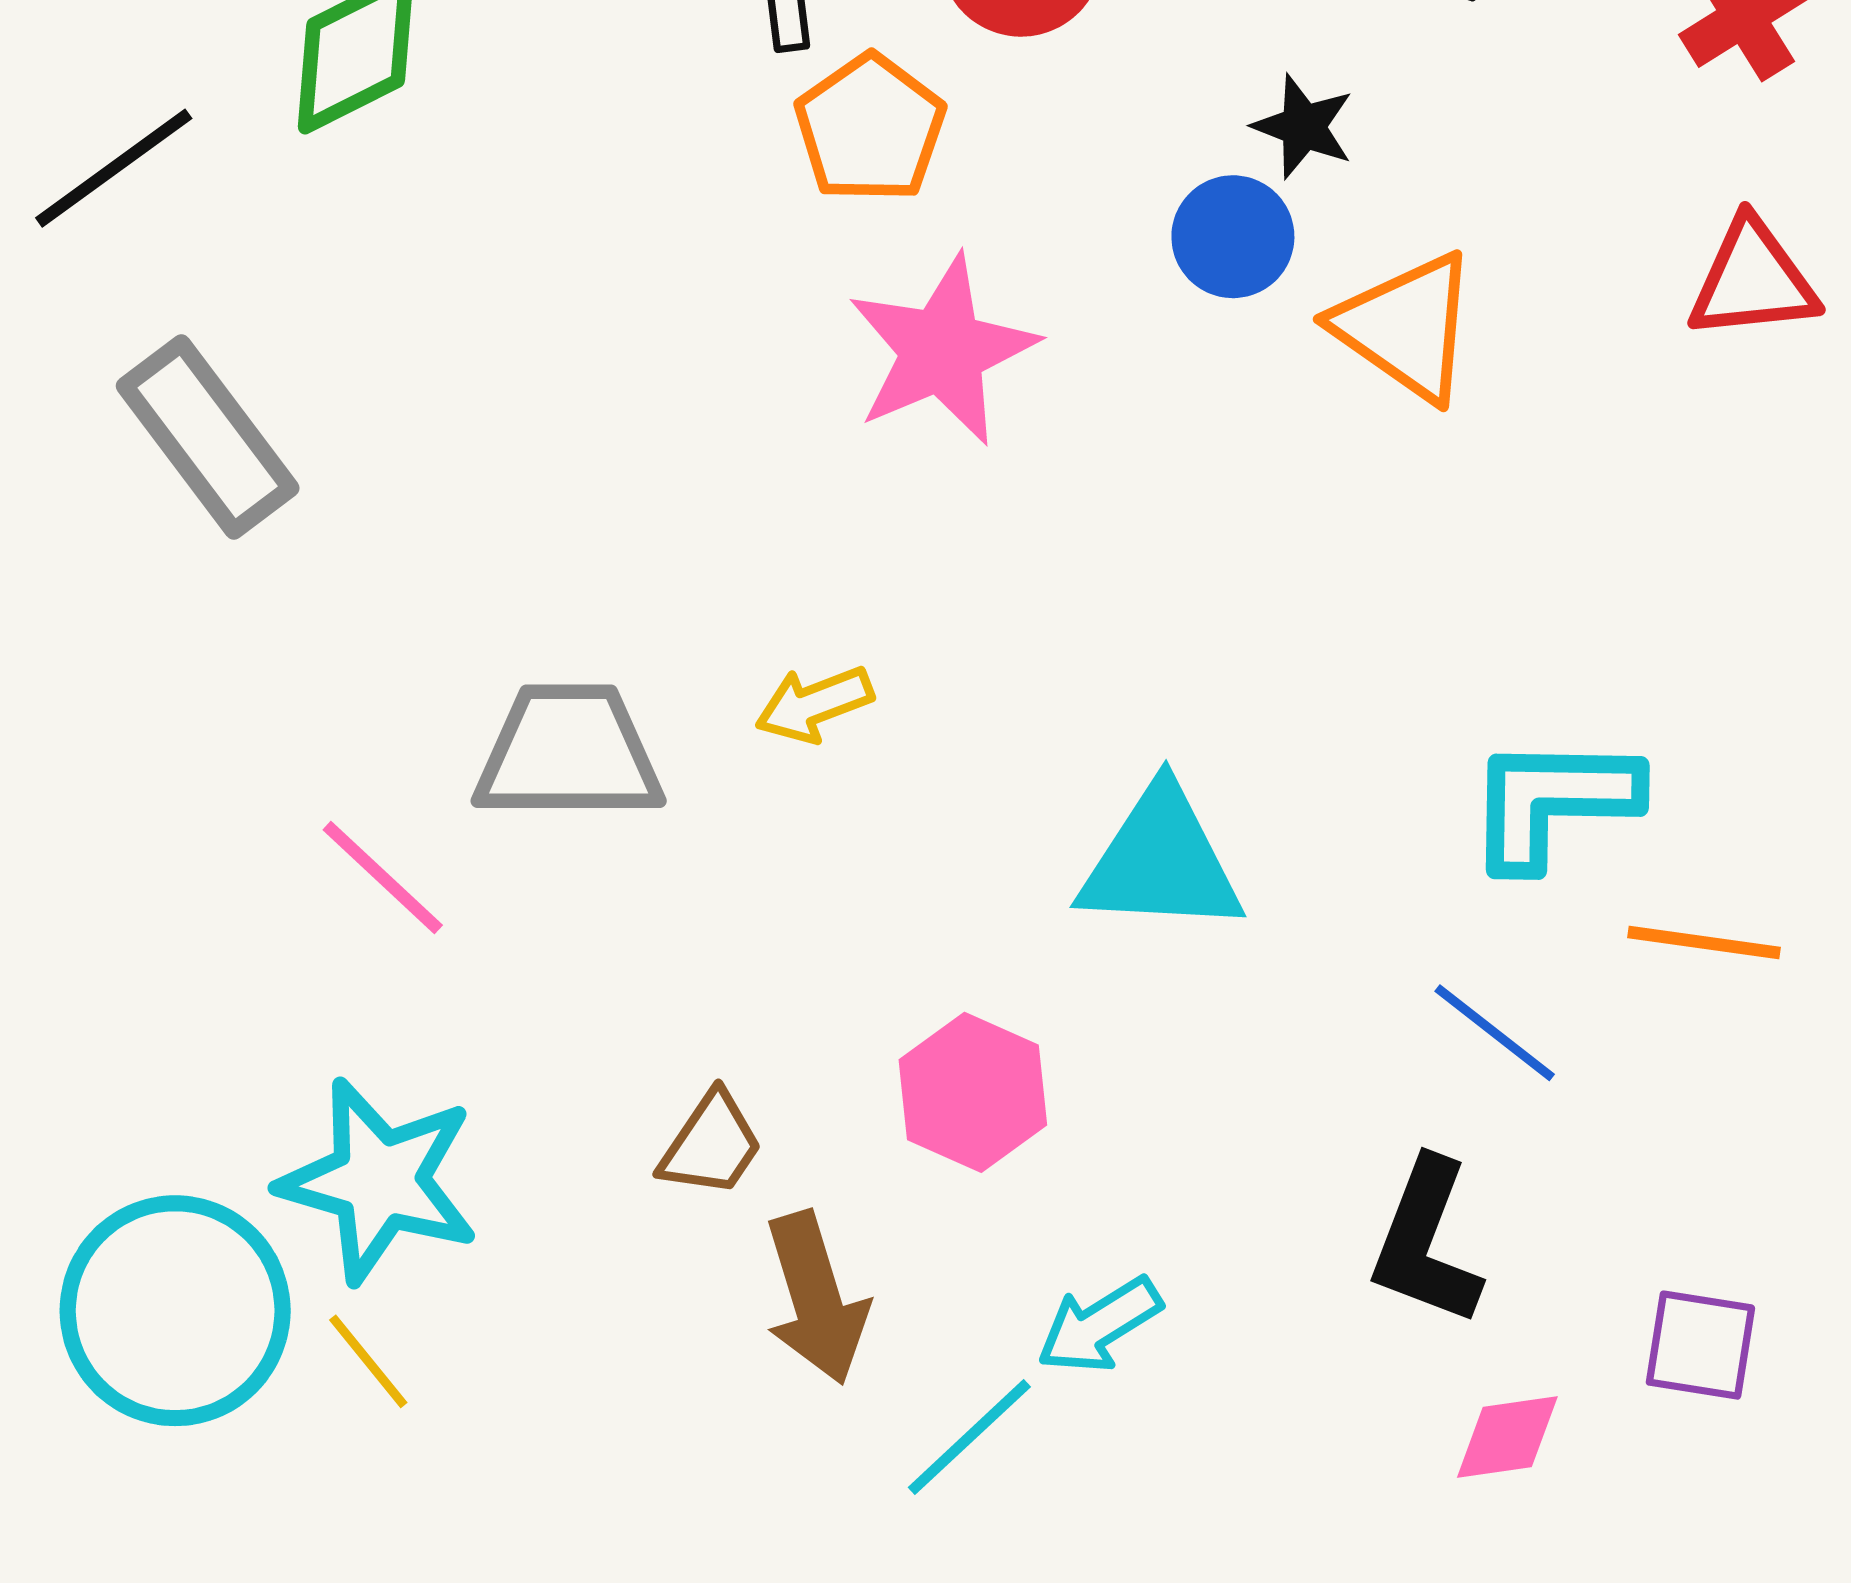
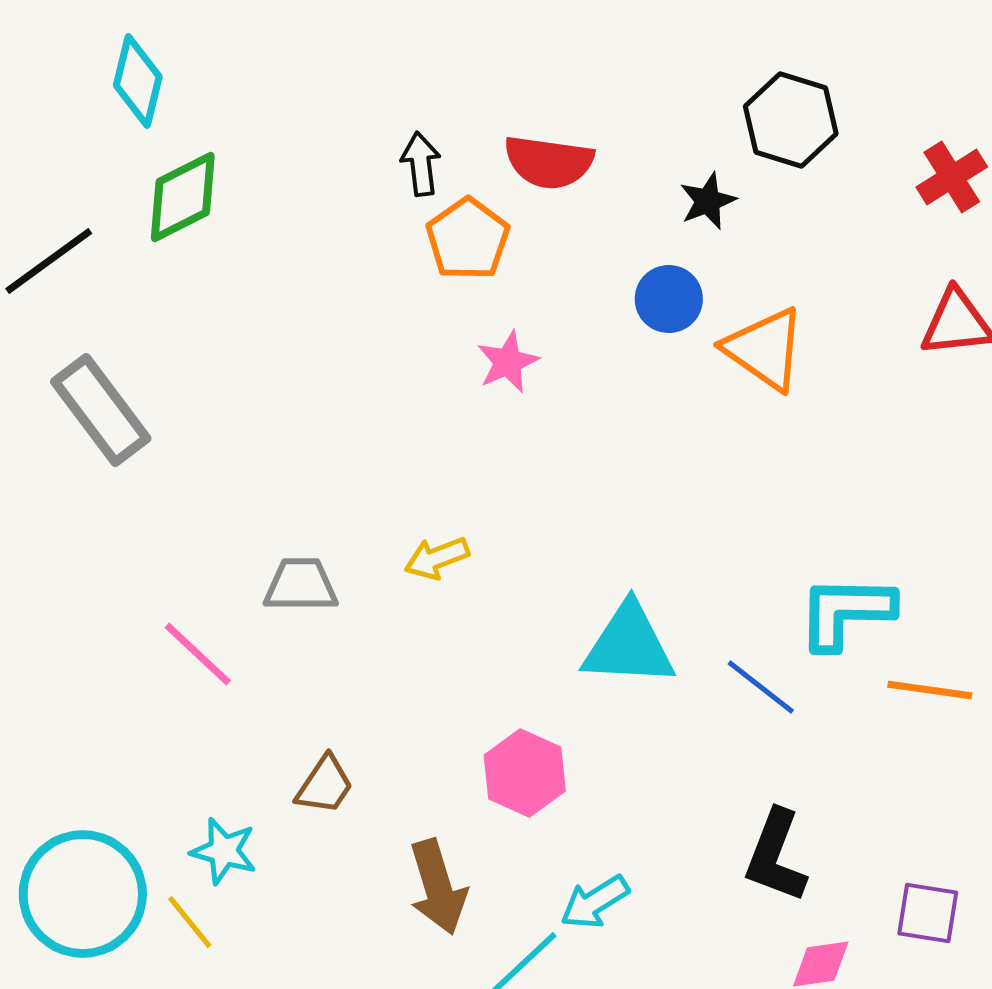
black star: (1303, 127) -> (708, 201), moved, turned 30
pink star: (942, 350) -> (508, 362), size x0.6
gray trapezoid: (569, 753) -> (301, 585), size x0.7
blue line: (1495, 1033) -> (761, 687), moved
brown trapezoid: (711, 1145) -> (325, 785), moved
cyan star: (379, 1181) -> (224, 851), moved, size x0.6

